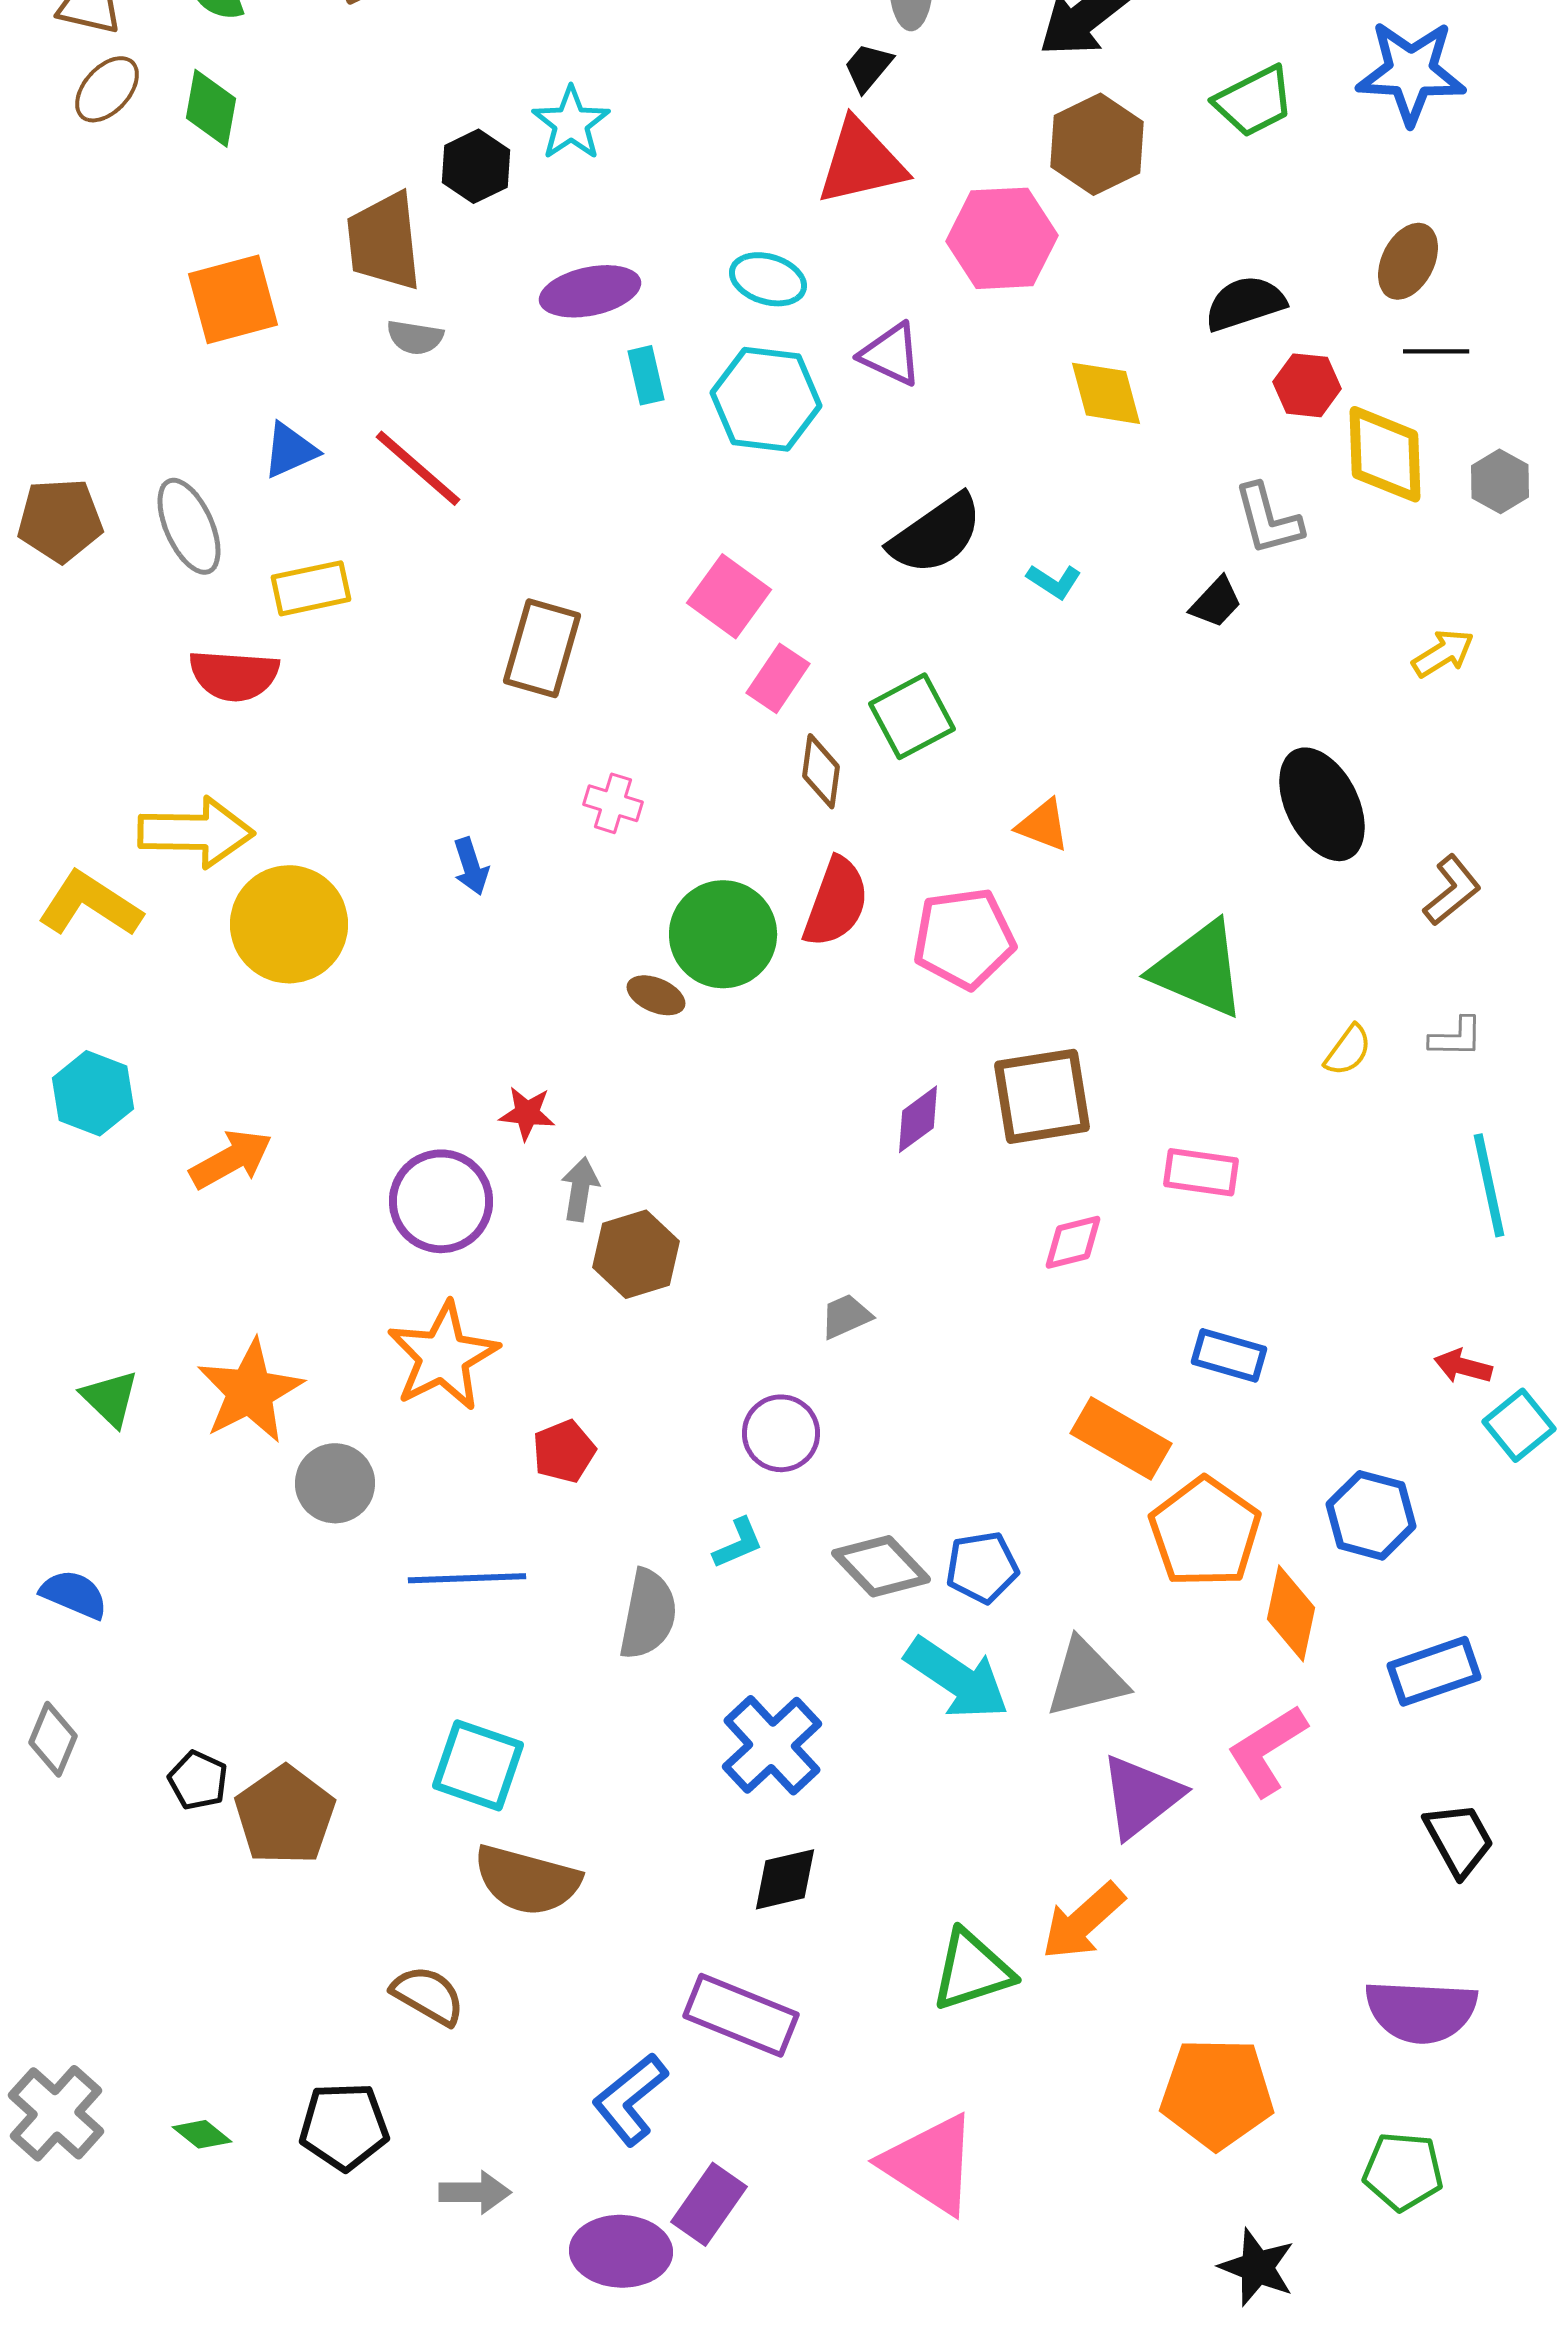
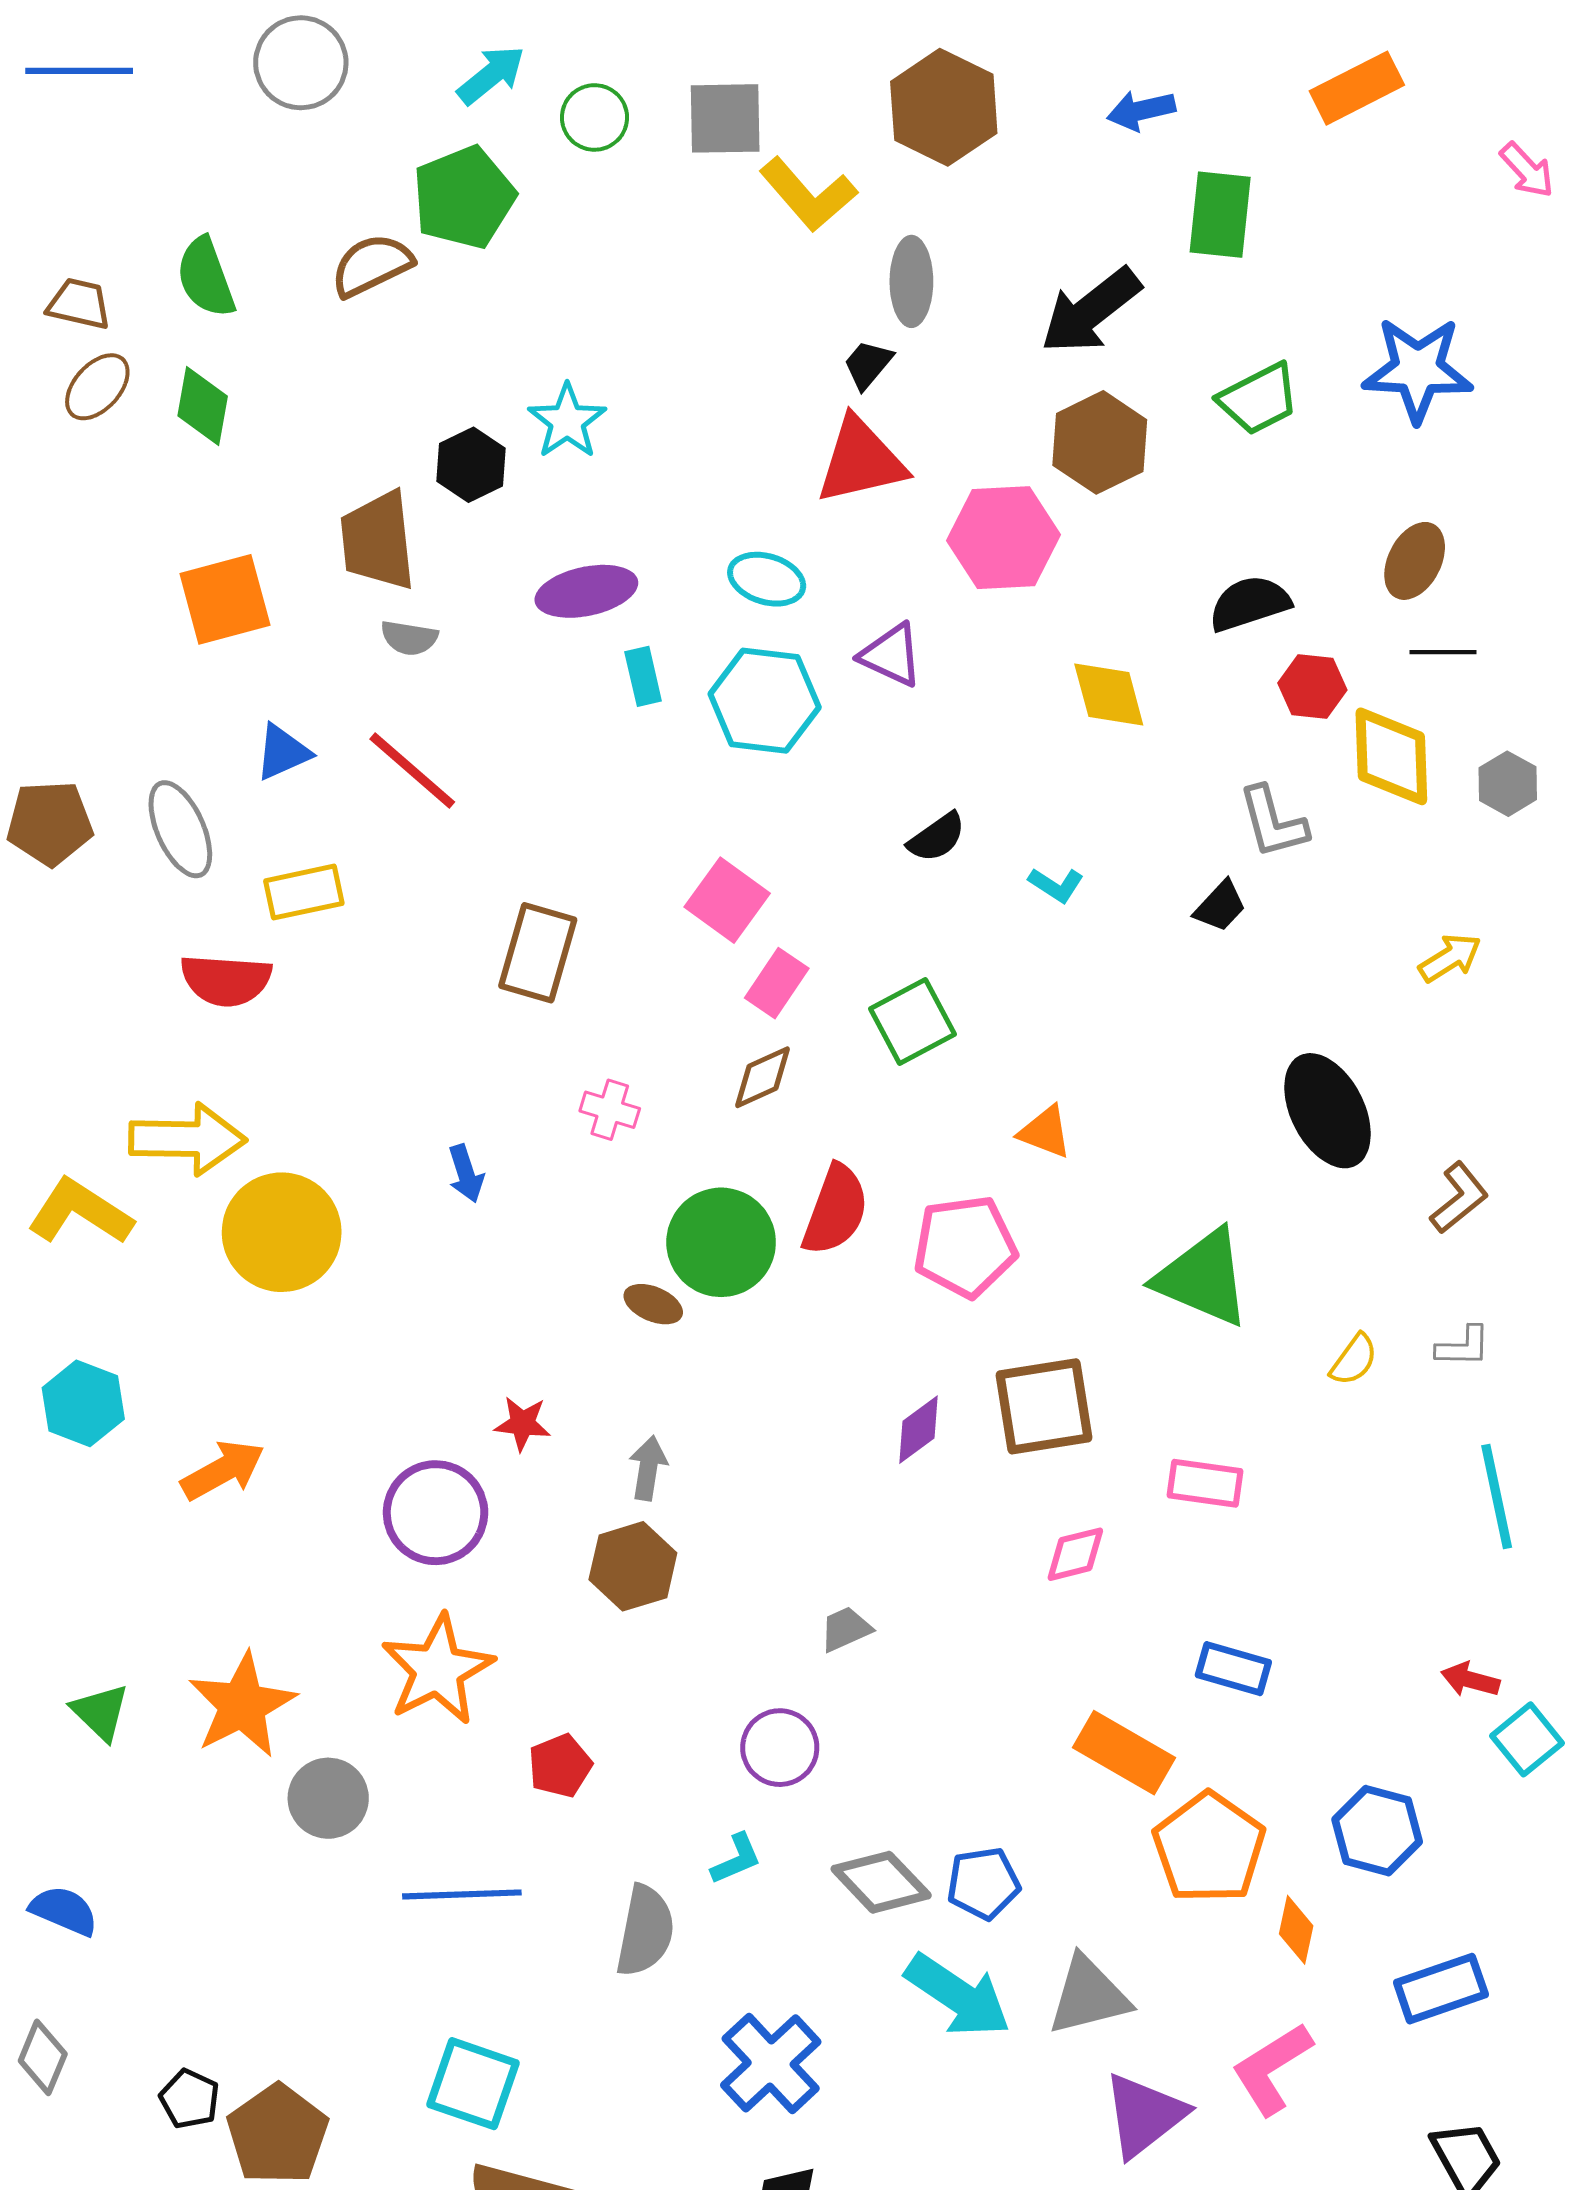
black semicircle: (936, 534) -> (937, 837), size x0.6
brown diamond: (821, 771) -> (763, 1077), moved, turned 58
gray arrow: (580, 1189) -> (648, 1468), moved
orange diamond: (1291, 1613) -> (1296, 1930), size x0.7

